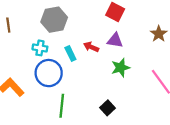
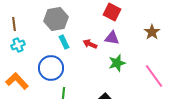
cyan cross: (40, 48) -> (18, 45), moved, turned -32
cyan rectangle: (70, 53) -> (64, 42), moved

